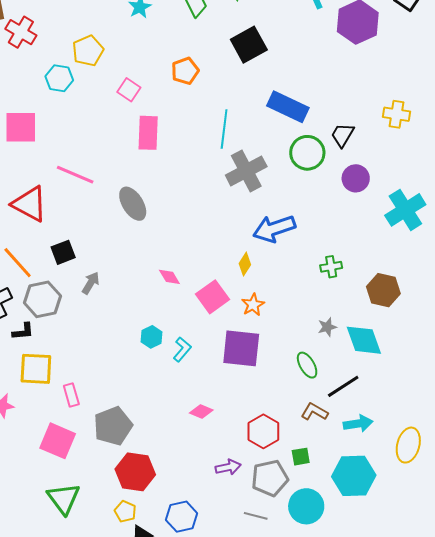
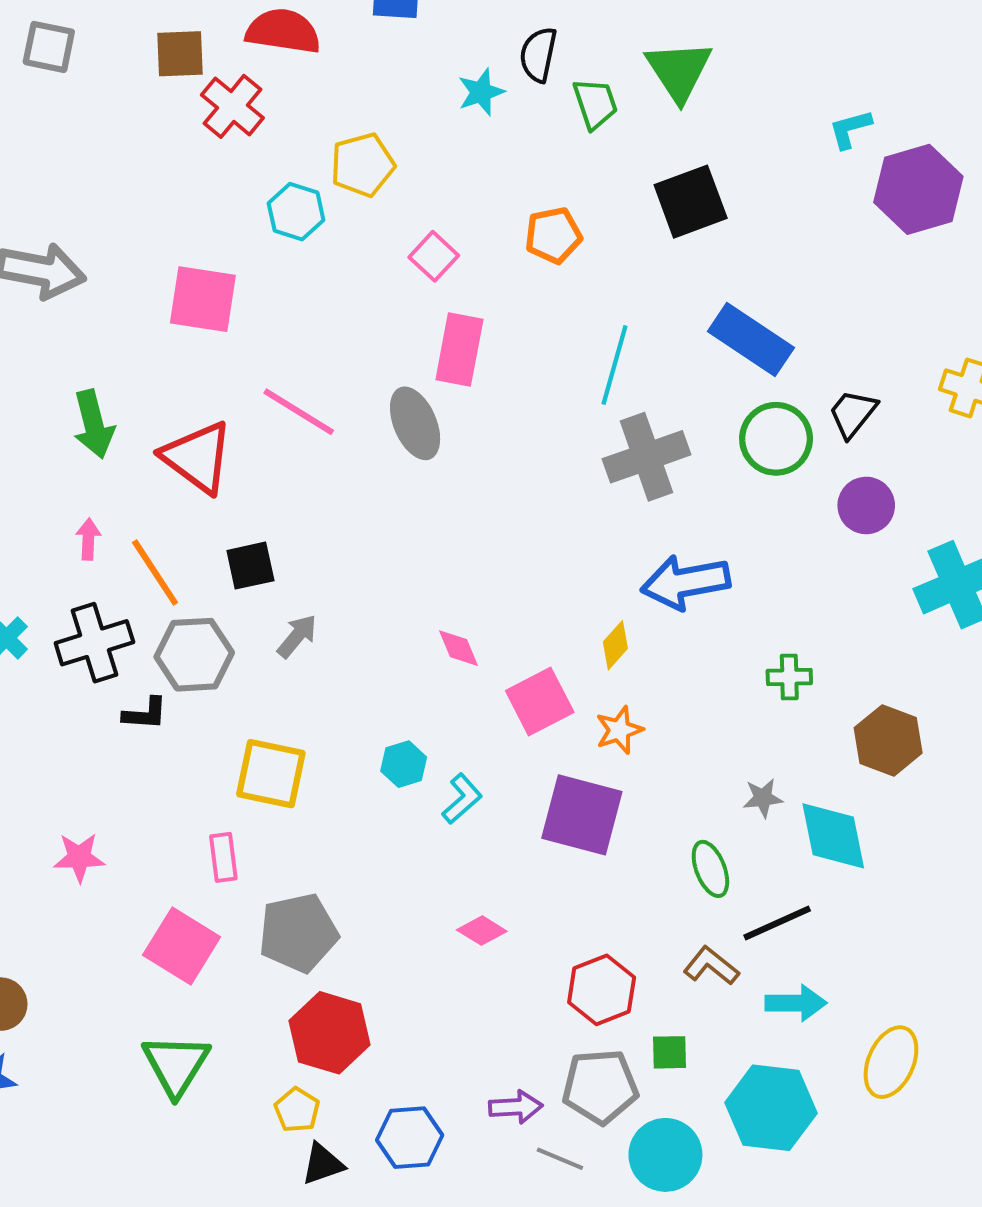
gray ellipse: (133, 204) -> (415, 423), moved
yellow square: (36, 369) -> (271, 774), moved
purple arrow: (228, 467) -> (516, 1107), moved

